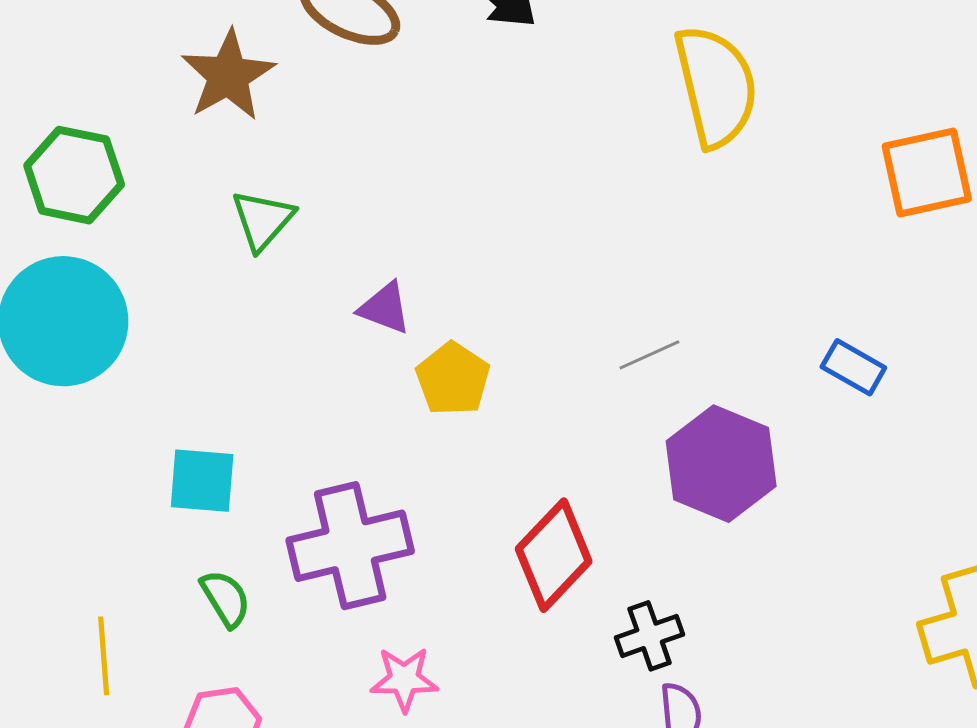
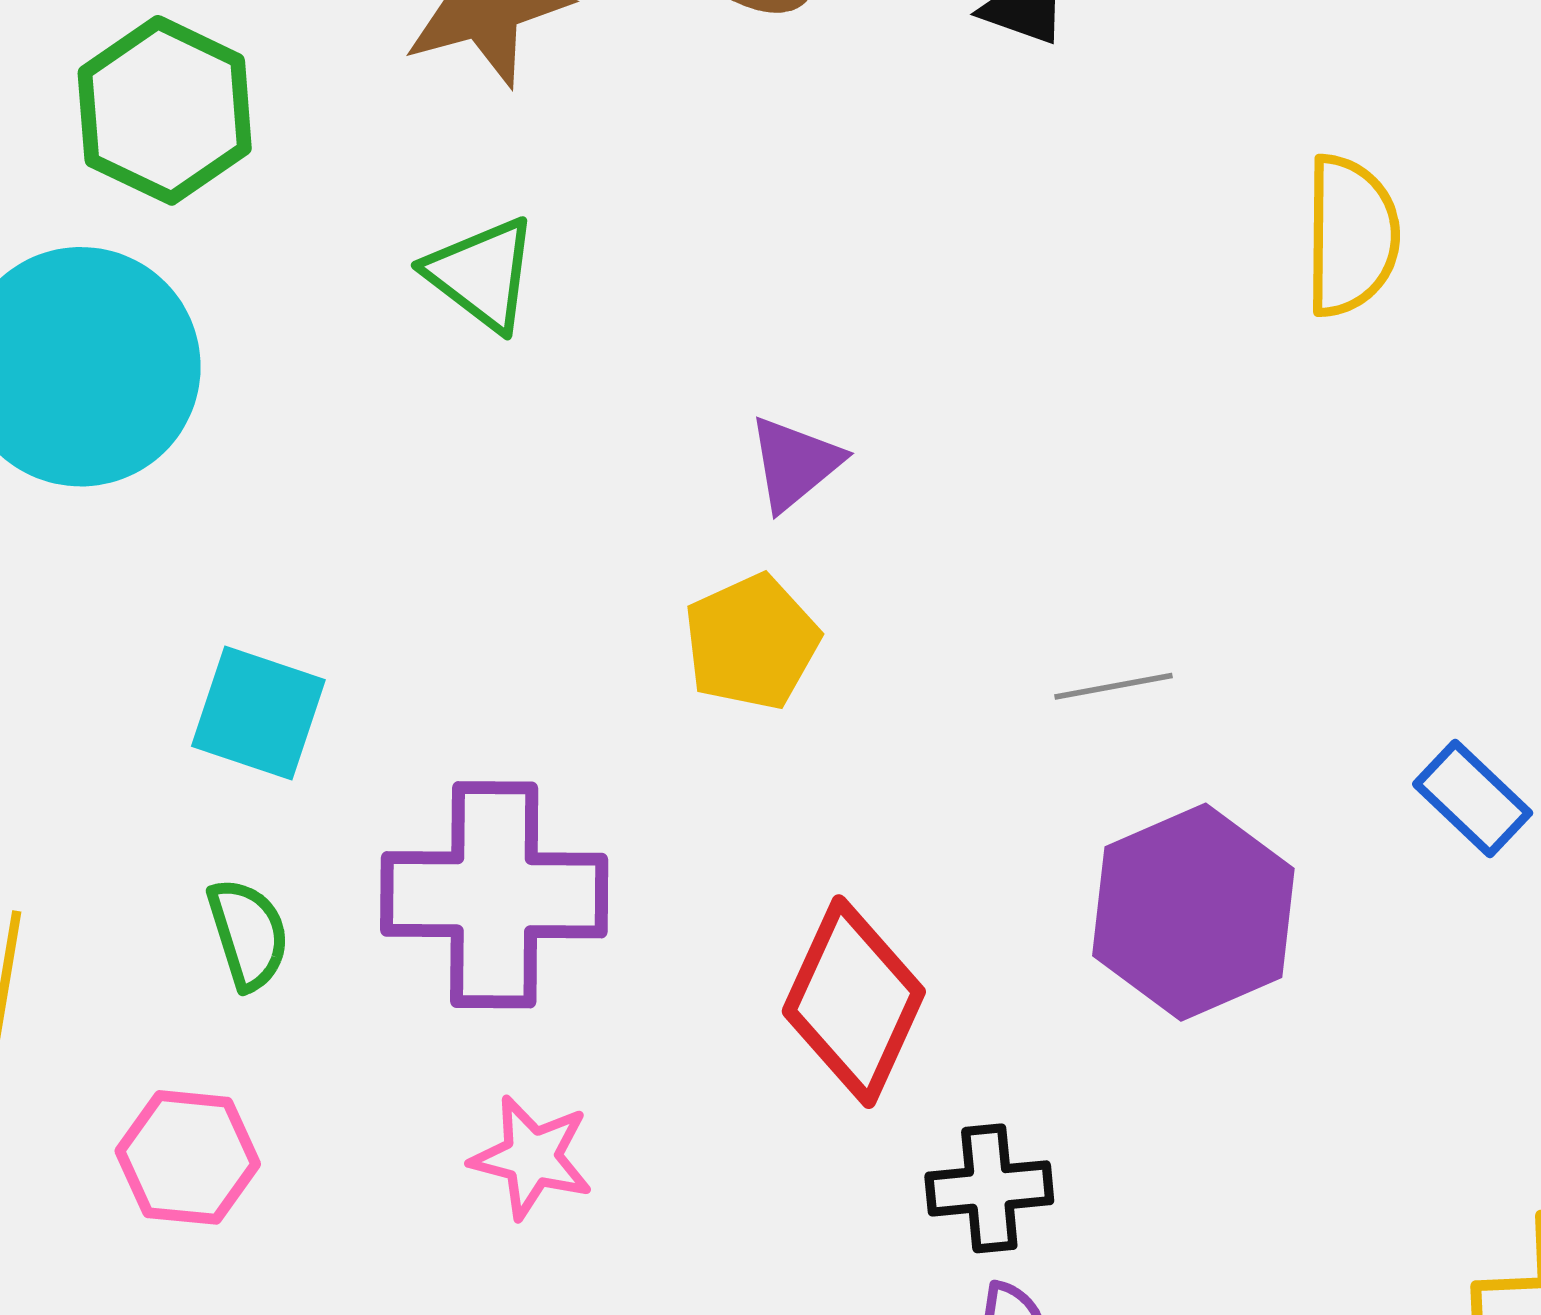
yellow semicircle: (716, 86) -> (1351, 236), size x0.7
green triangle: (263, 220) -> (482, 274), turned -48
purple triangle: (385, 308) -> (795, 463), moved, turned 46
red diamond: (554, 555) -> (854, 1002), turned -33

